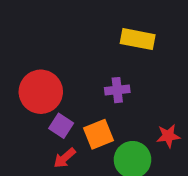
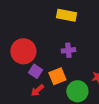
yellow rectangle: (138, 39) -> (66, 15), moved

